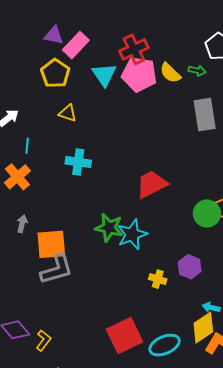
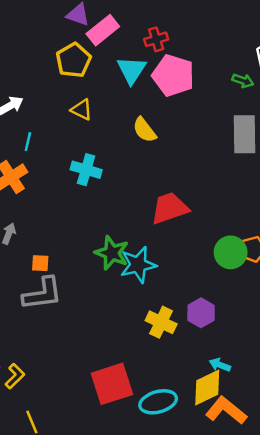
red cross: (134, 49) -> (156, 39), moved, size x0.7
yellow semicircle: (170, 73) -> (144, 130), moved
orange square: (51, 244) -> (40, 263), size x0.5
yellow cross: (158, 279) -> (161, 322), size x1.4

